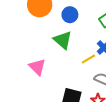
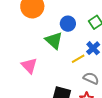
blue circle: (70, 15) -> (68, 24), moved

